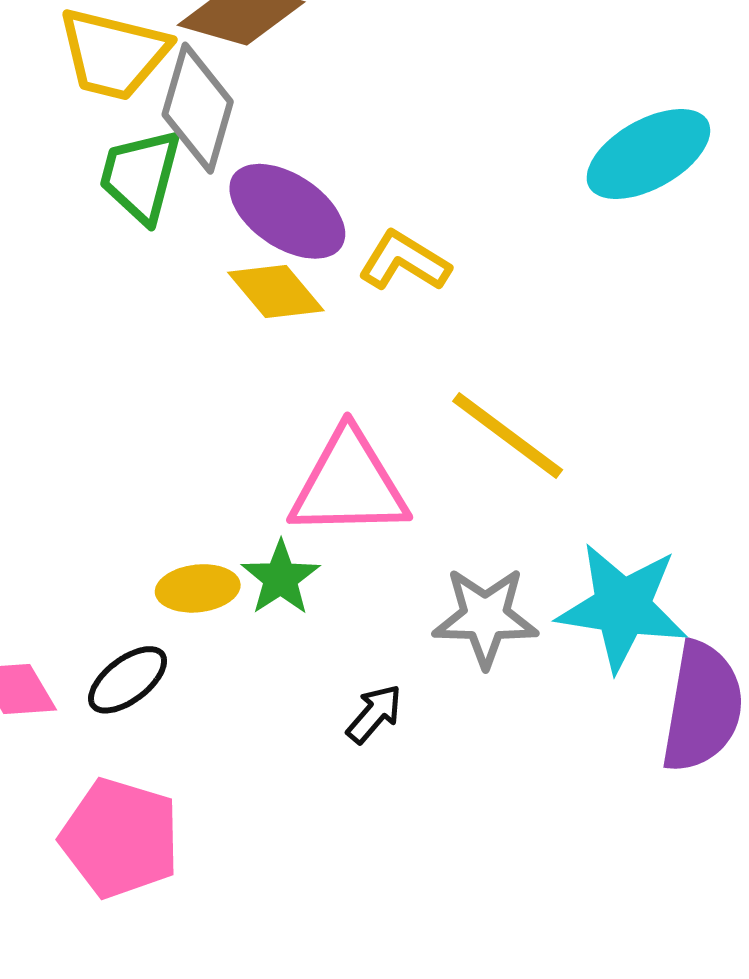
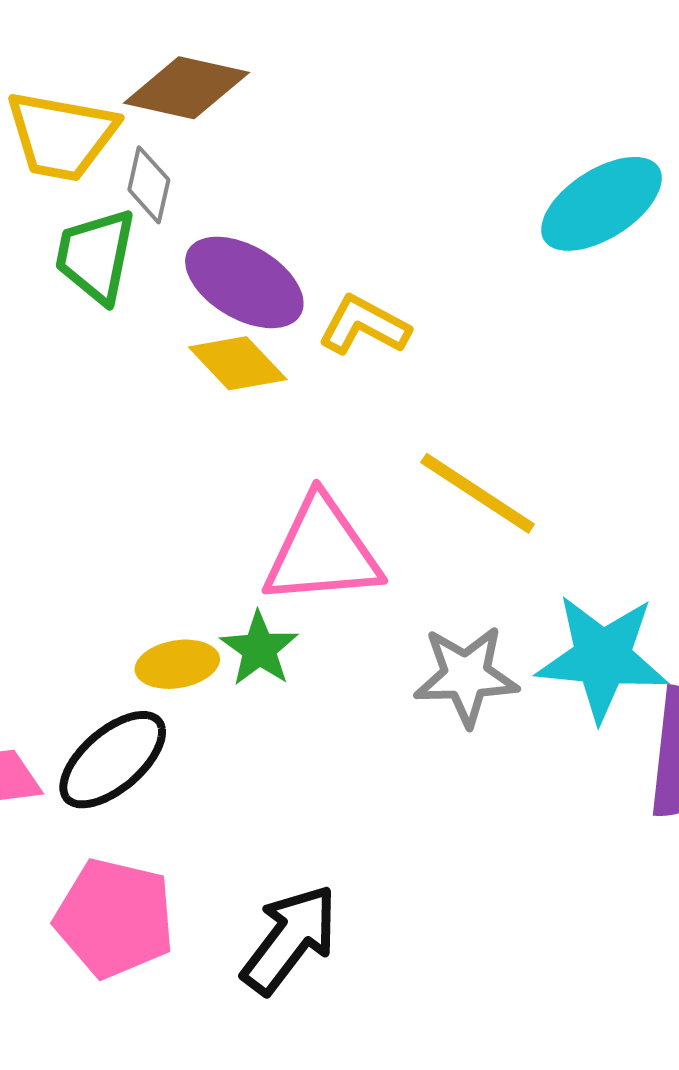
gray diamond: (198, 108) -> (149, 185), size x0.6
black ellipse: (128, 680) -> (113, 760), size x1.4
black arrow: (374, 714) -> (290, 939), moved, size x1.8

